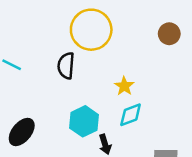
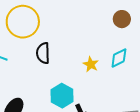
yellow circle: (91, 30) -> (23, 22), moved
cyan diamond: (131, 115) -> (119, 58), moved

